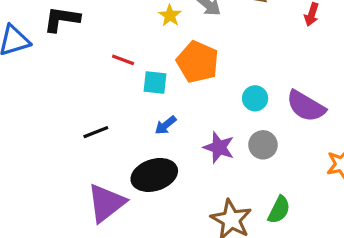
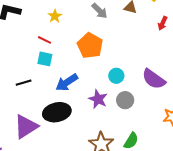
yellow star: (170, 16) -> (55, 16), moved
cyan square: (155, 82) -> (45, 59), moved
cyan circle: (255, 98) -> (116, 76), moved
blue arrow: (166, 125) -> (67, 82), size x1.6

